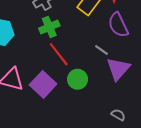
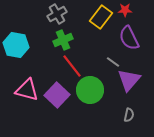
green circle: (78, 79) -> (90, 90), size x1.4
gray semicircle: (118, 115) -> (129, 115), moved, turned 72

